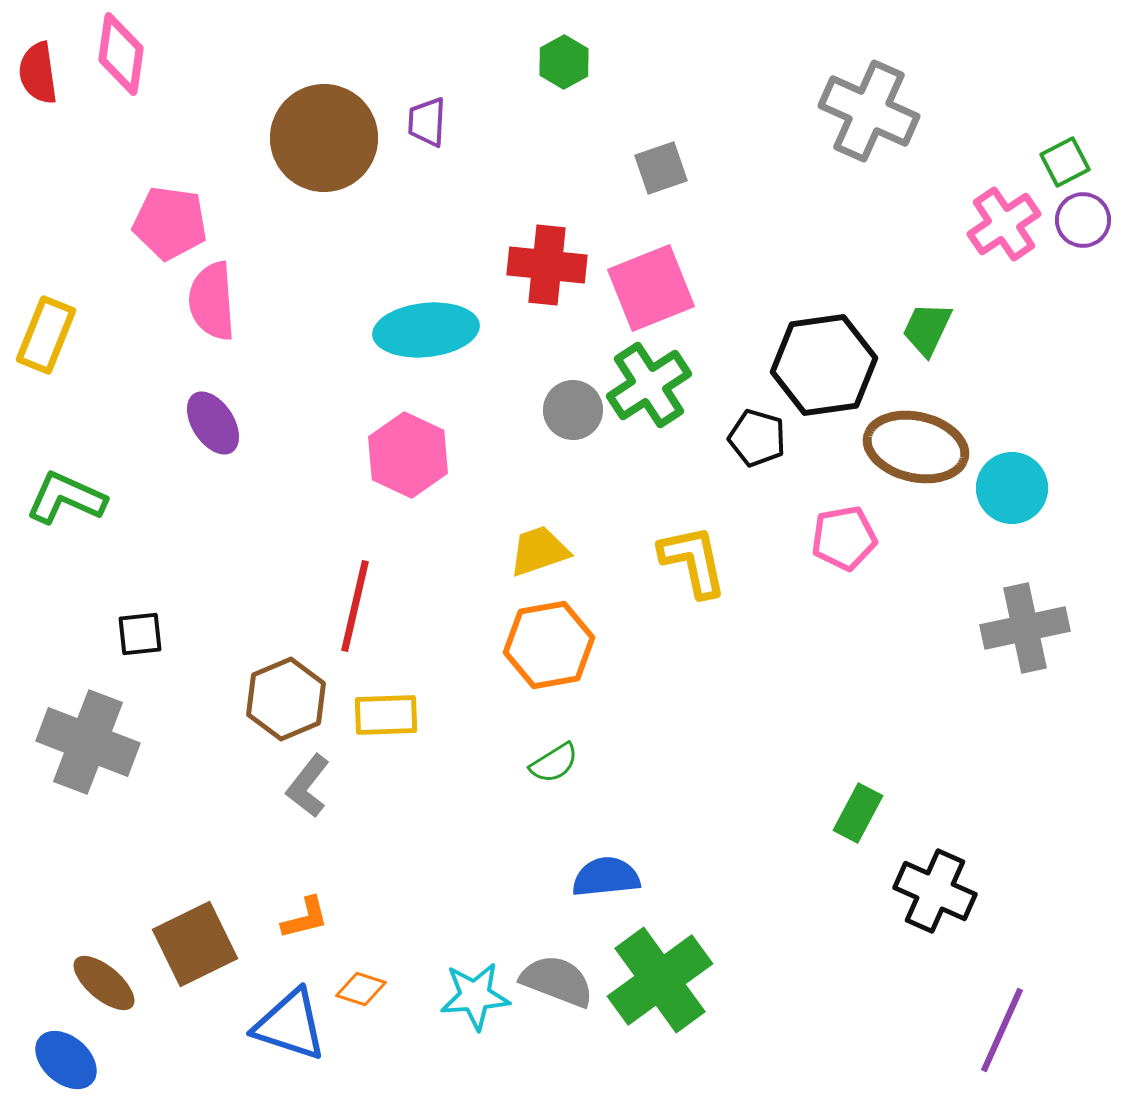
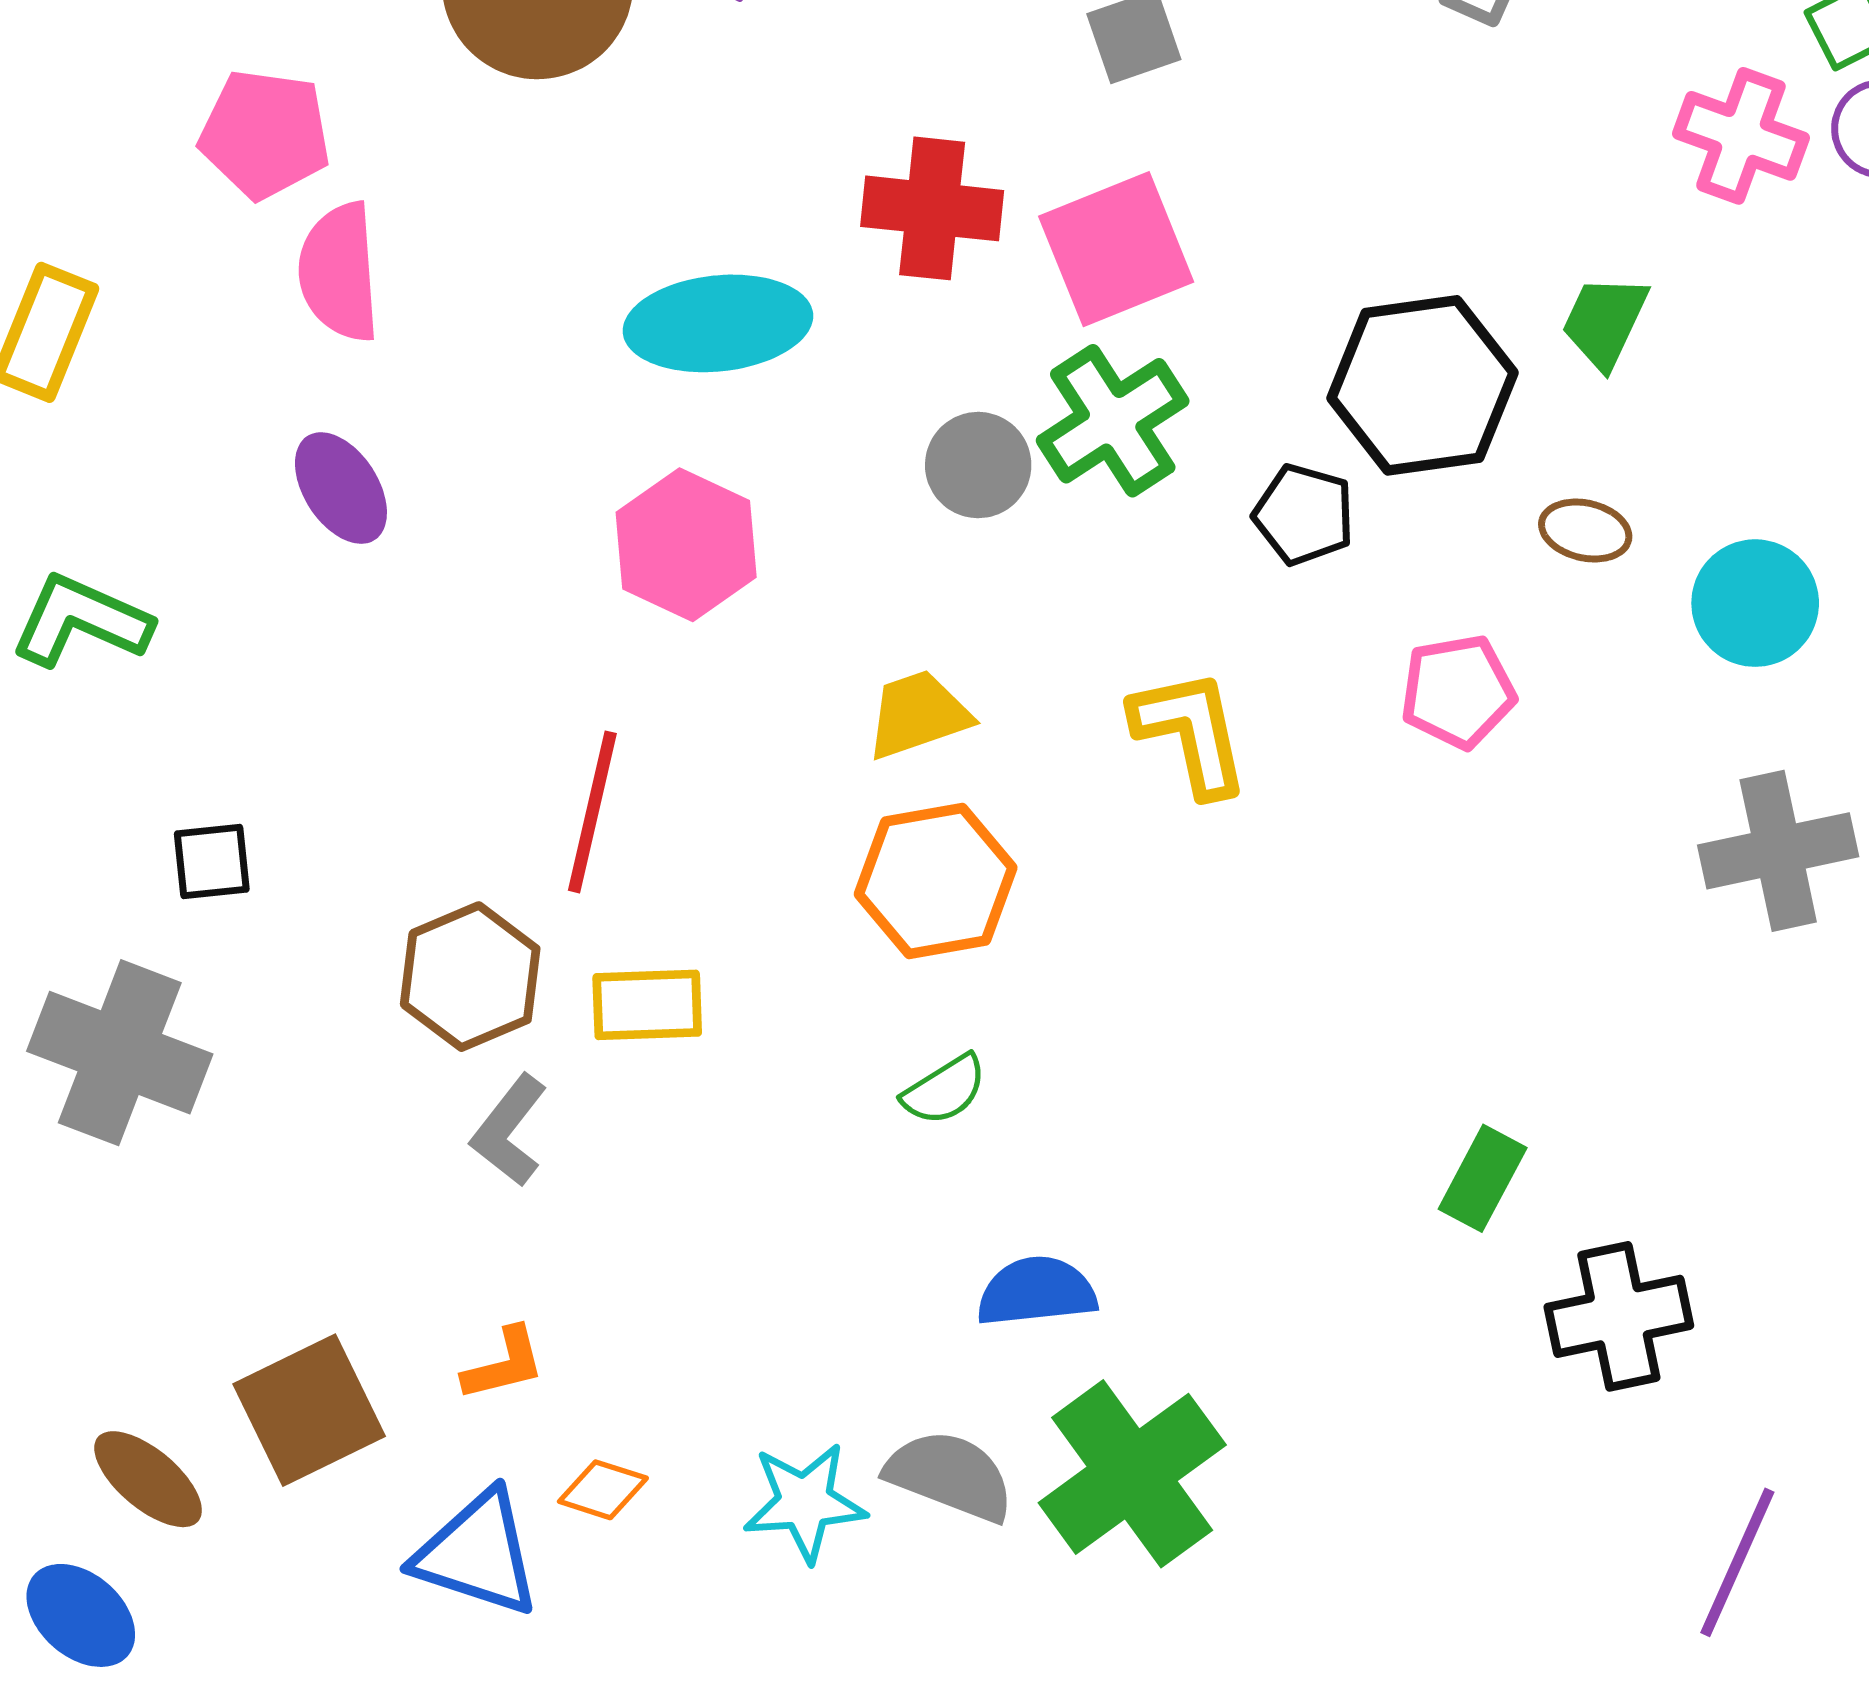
pink cross: (1004, 224) -> (1741, 136), turned -36
brown ellipse: (916, 447) -> (1585, 531), size x0.5
black cross: (935, 891) -> (1619, 1316), turned -36

